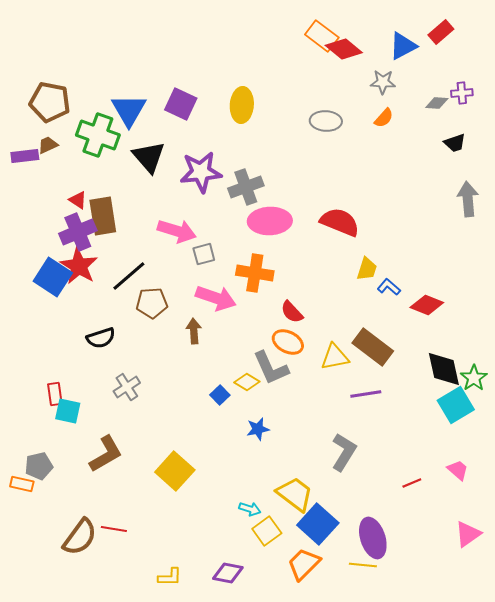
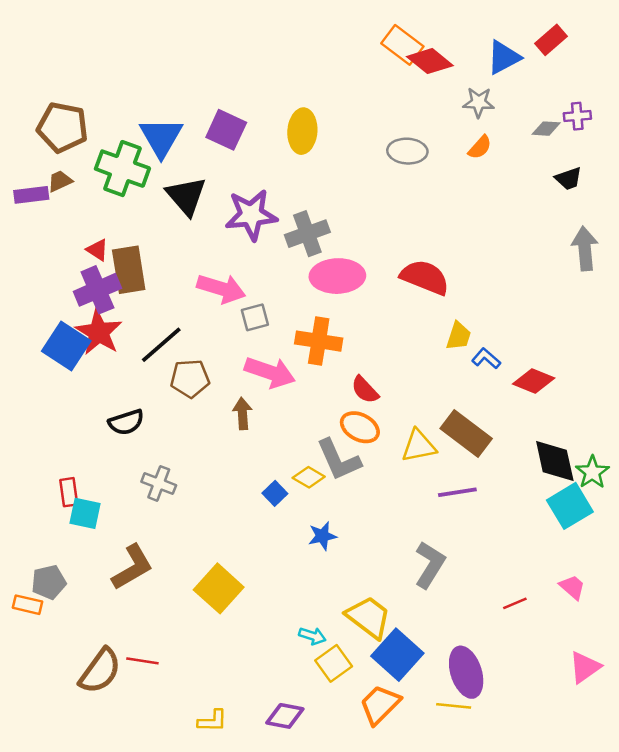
gray cross: (127, 387) -> (159, 483), turned -36

